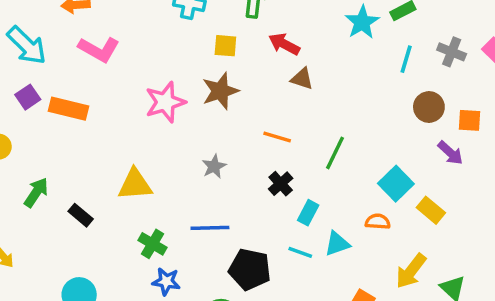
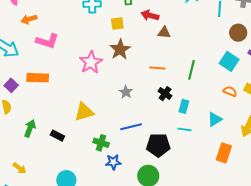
purple square: (28, 97) -> (11, 85), moved
cyan square: (396, 184) -> (229, 61), moved
orange semicircle: (378, 222) -> (230, 91), moved, turned 32
cyan triangle: (337, 244) -> (215, 119), moved

